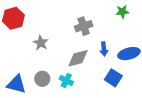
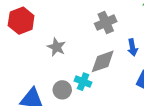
cyan cross: (66, 80) -> (83, 82), moved

